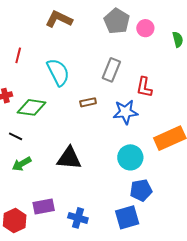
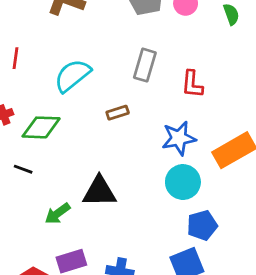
cyan semicircle: (58, 72) -> (72, 76), turned -96
blue star: (125, 112) -> (179, 138), moved
green arrow: (22, 164) -> (58, 213), moved

